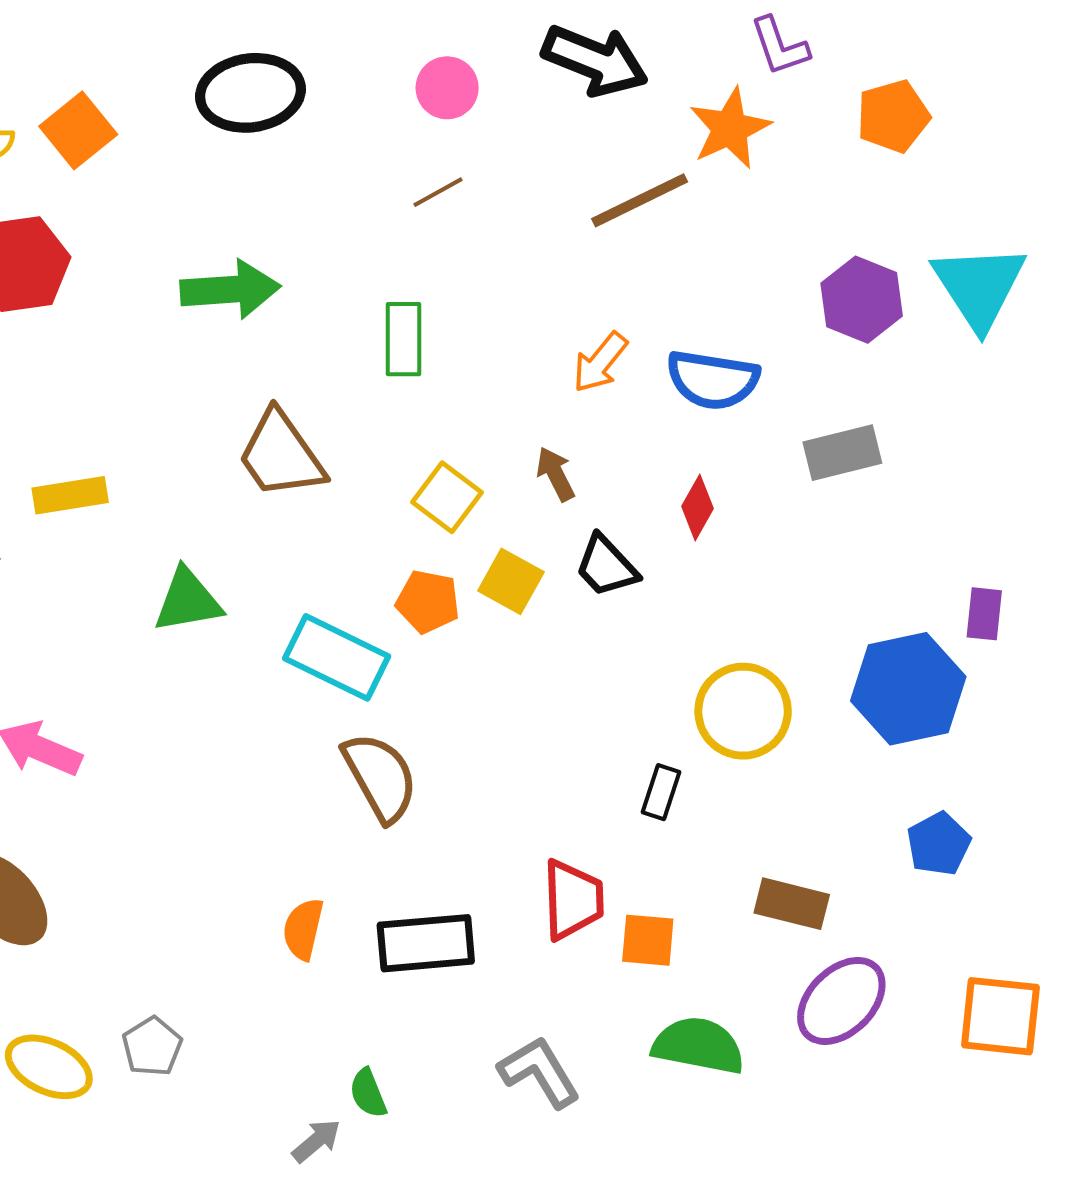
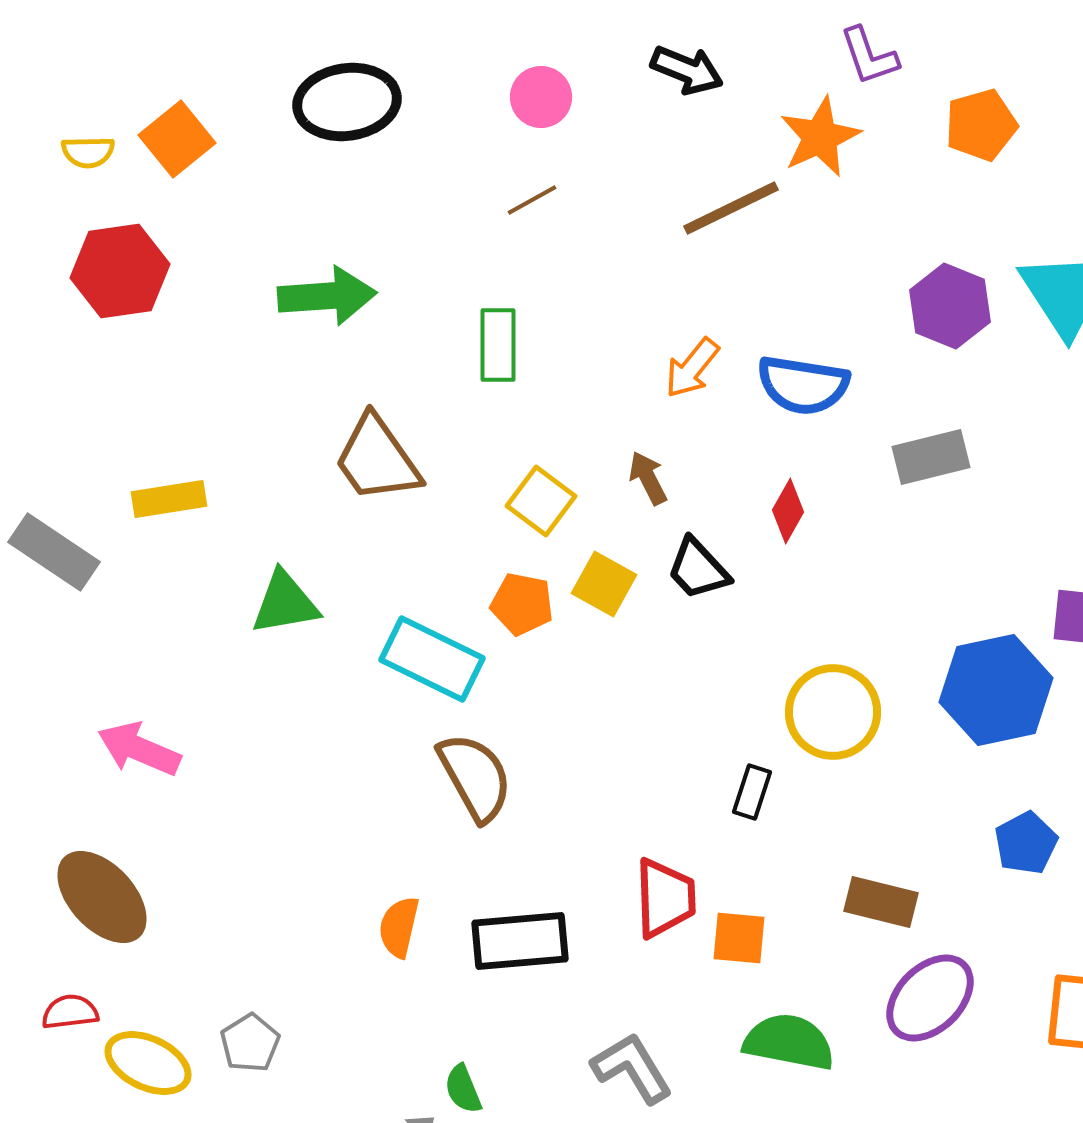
black arrow: (595, 60) -> (687, 70), size x0.7

